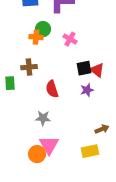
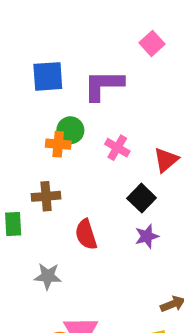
black square: (84, 68) -> (142, 198), turned -35
red triangle: (97, 70) -> (166, 160), moved, turned 42
gray star: (43, 118) -> (48, 276), moved

